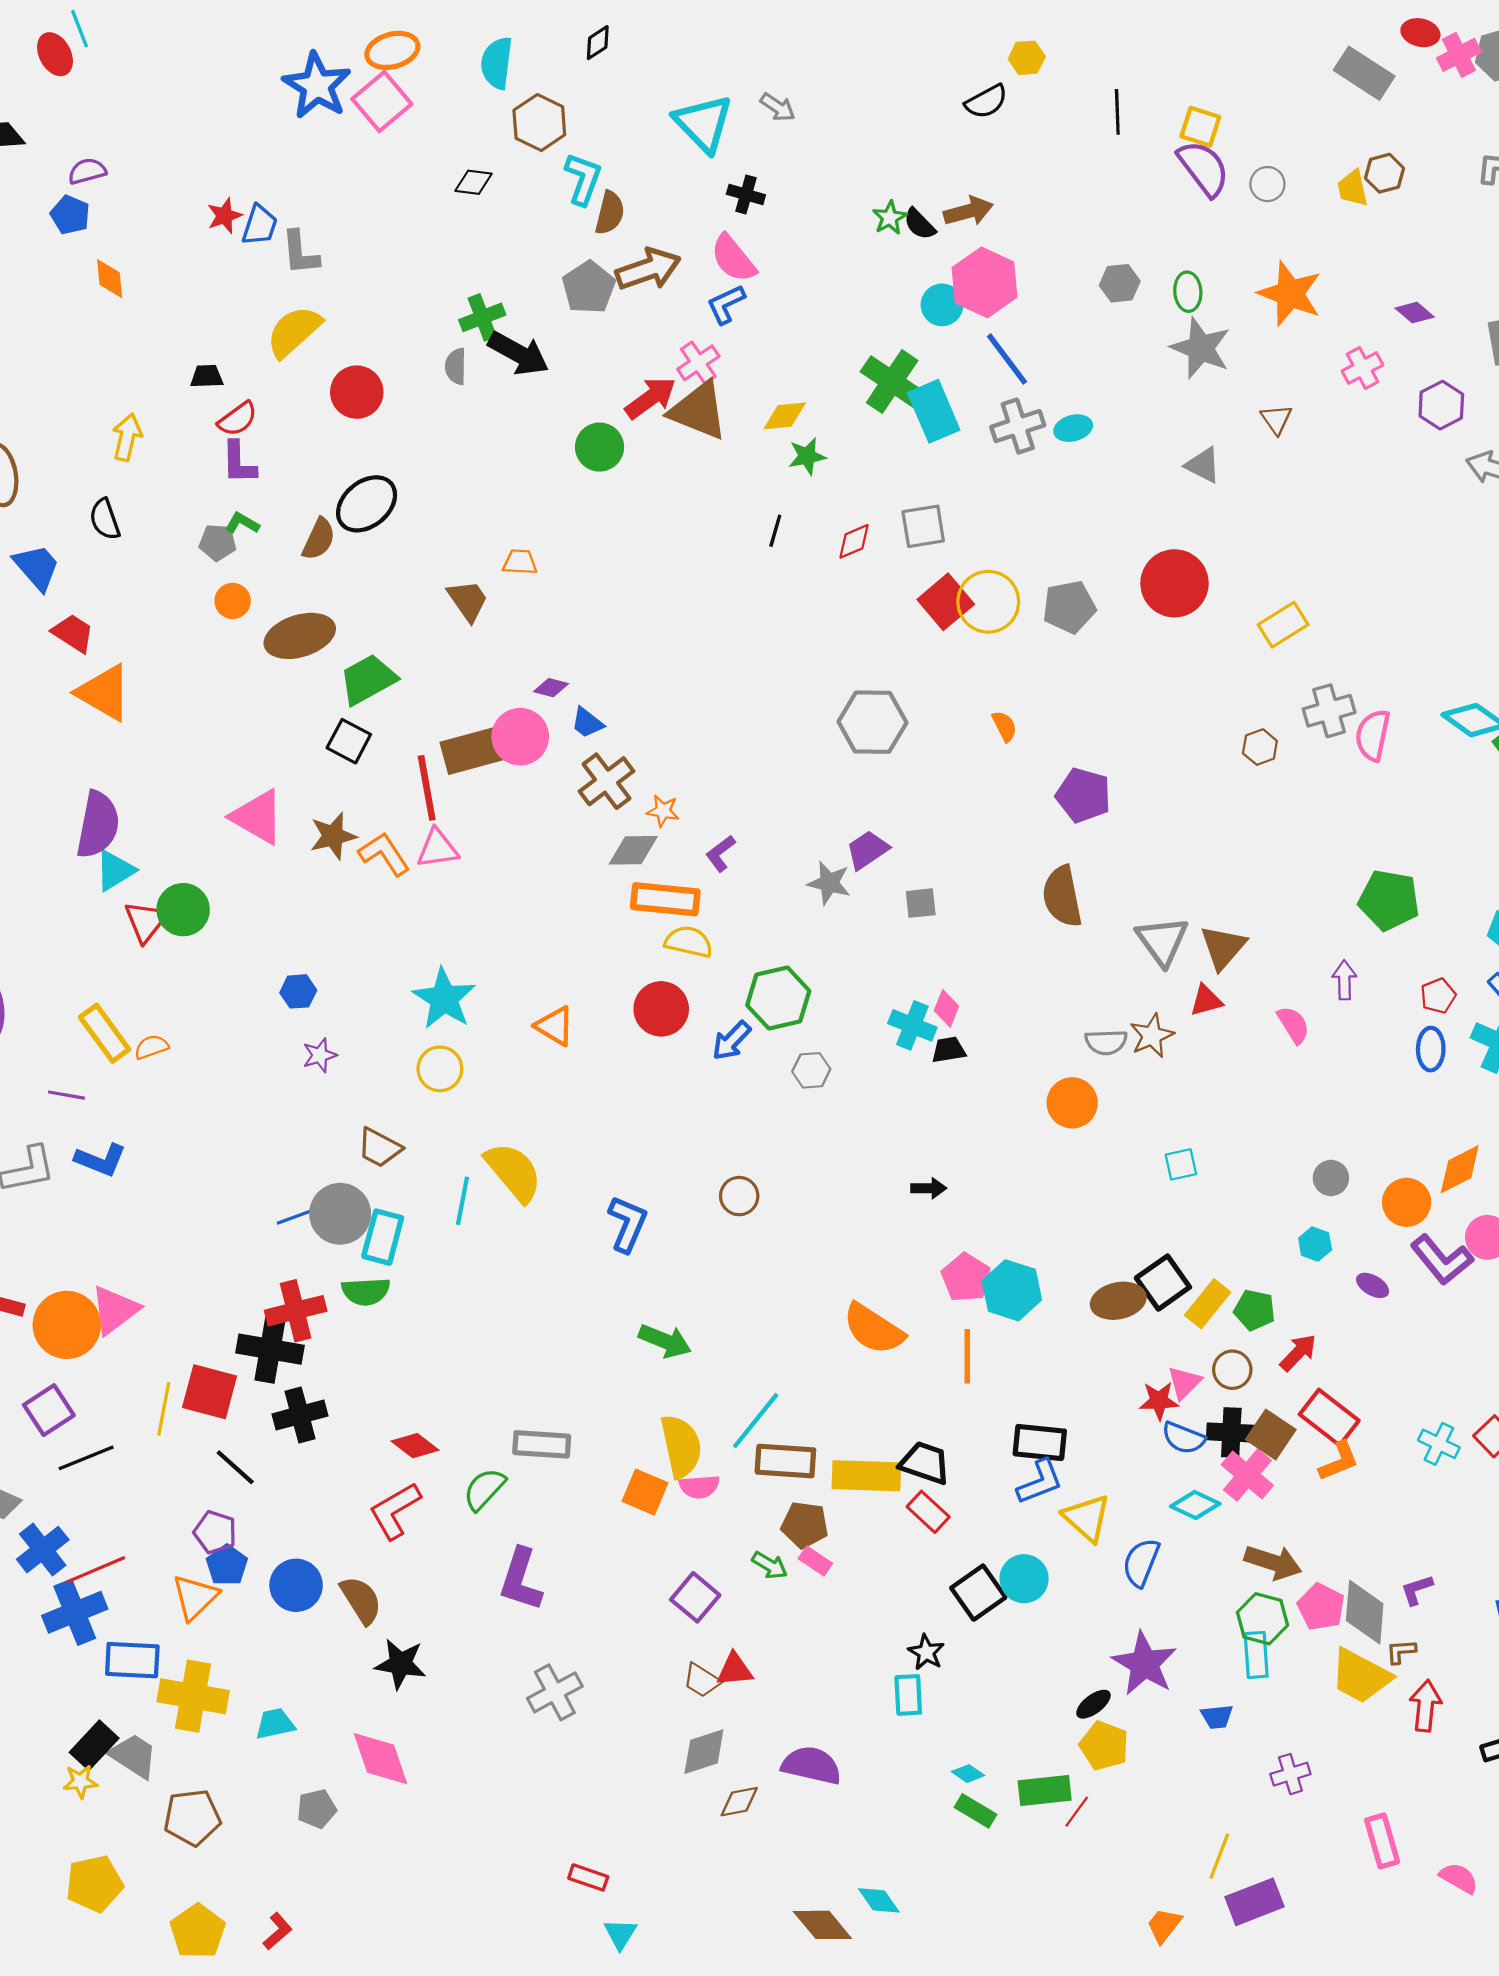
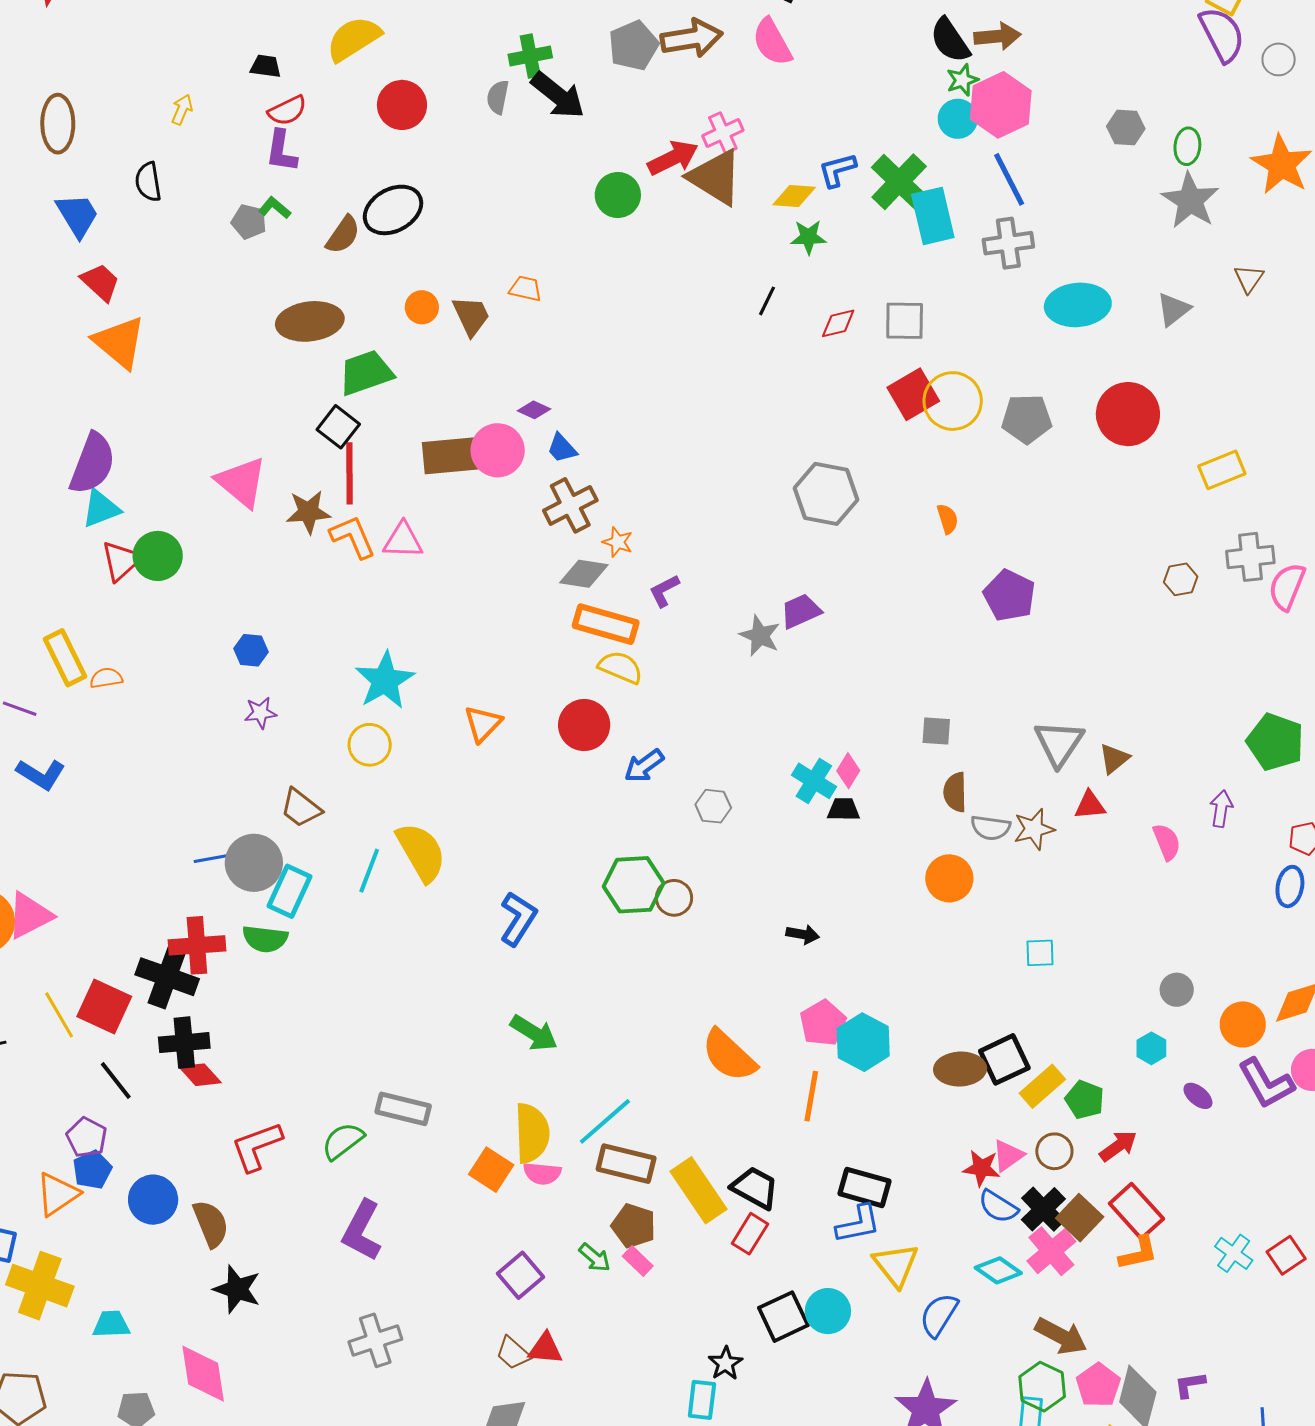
green star: (890, 218) -> (962, 80), moved
black semicircle: (919, 224) -> (950, 40), size x1.4
blue L-shape: (726, 304) -> (837, 170), moved
cyan ellipse: (1073, 428) -> (1078, 305), moved, size x1.8
yellow arrow: (127, 437) -> (182, 110), size x0.7
gray triangle: (1203, 465) -> (1173, 309), turned 45
orange circle: (233, 601) -> (422, 307), moved
red line: (427, 788) -> (350, 473), moved
brown semicircle: (1062, 896) -> (955, 792), moved, size x0.7
gray square: (921, 903) -> (936, 731), moved
brown triangle: (1223, 947) -> (1114, 759), size x0.7
green hexagon: (778, 998) -> (634, 885), moved
orange triangle: (555, 1026) -> (483, 724), turned 33
brown circle: (739, 1196) -> (674, 898), moved
yellow line: (164, 1409) -> (59, 1015), turned -51
black cross: (1231, 1433) -> (1043, 1209), turned 33
red diamond: (415, 1446) -> (200, 1075), moved
yellow rectangle: (866, 1476) -> (699, 1190), turned 44
red rectangle: (928, 1512) -> (750, 1234), turned 69

